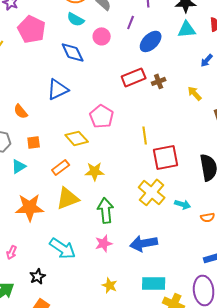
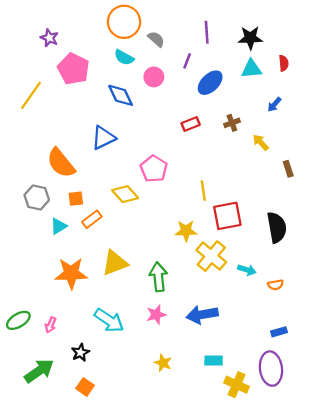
red rectangle: (134, 77) -> (191, 124), size x0.7
brown cross: (159, 81) -> (232, 123), moved
orange semicircle: (21, 111) -> (61, 163), size x1.8
orange rectangle: (61, 167) -> (92, 219), moved
yellow star: (95, 171) -> (186, 231), moved
cyan rectangle: (154, 283) -> (214, 361), size x0.7

